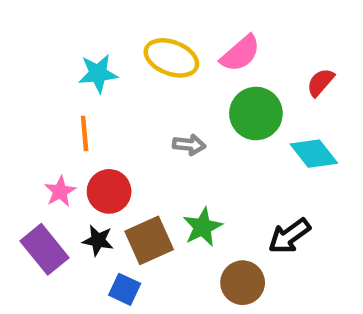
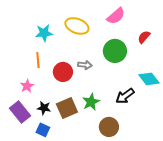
pink semicircle: (240, 53) -> (116, 16), moved
cyan diamond: (314, 154) -> (149, 79), moved
red circle: (109, 191) -> (63, 72), moved
black arrow: (289, 236) -> (125, 96), moved
blue square: (125, 289) -> (43, 130), moved

